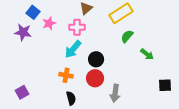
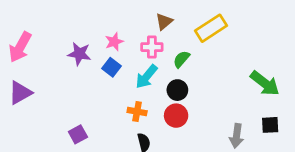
blue square: (33, 12) -> (112, 67), moved
green semicircle: (127, 36) -> (181, 59), moved
green arrow: (147, 54) -> (265, 83), moved, size x1.6
gray arrow: (115, 93) -> (237, 136), moved

